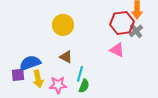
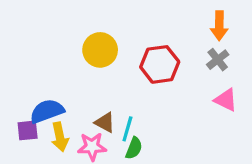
red hexagon: (122, 23) -> (160, 64), moved
pink triangle: (117, 50) -> (226, 100), moved
brown triangle: (66, 57) -> (105, 122), moved

